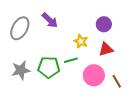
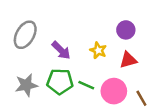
purple arrow: (50, 20) -> (61, 50), moved
green line: (71, 60) -> (86, 85), moved, turned 40

